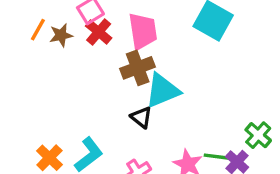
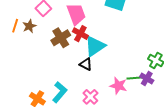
red cross: (99, 32) -> (80, 34), moved
brown cross: (138, 68) -> (61, 38), moved

